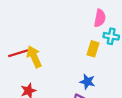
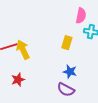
yellow rectangle: (93, 49) -> (67, 43), moved

